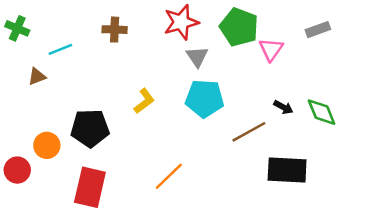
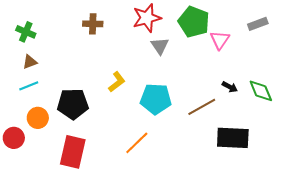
green cross: (17, 28) -> (26, 32), moved
cyan line: (60, 49) -> (29, 86), moved
cyan pentagon: (205, 99) -> (156, 99), moved

